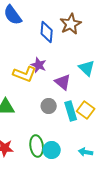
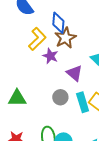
brown star: (71, 24) -> (65, 38), moved
yellow L-shape: (25, 74) -> (37, 39), moved, turned -65

